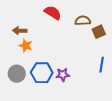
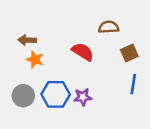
red semicircle: (53, 13) -> (83, 52), moved
brown square: (99, 32) -> (129, 53), moved

